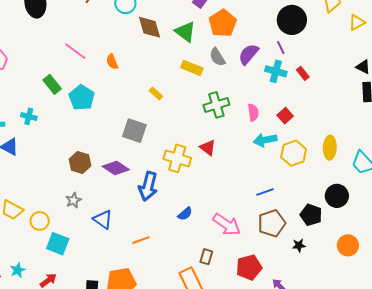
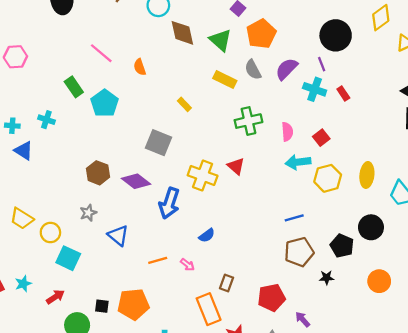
pink arrow: (227, 224) -> (187, 265), moved, size x0.5

